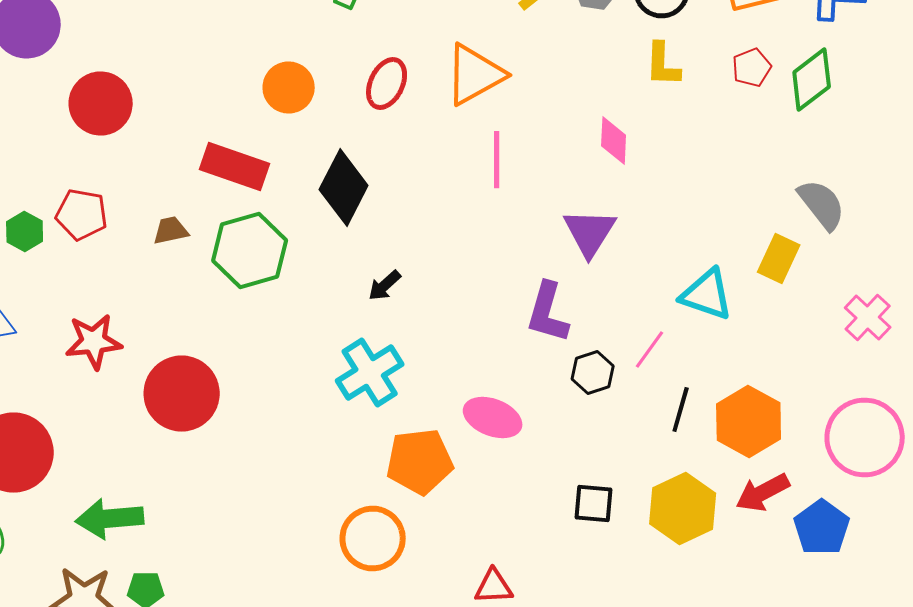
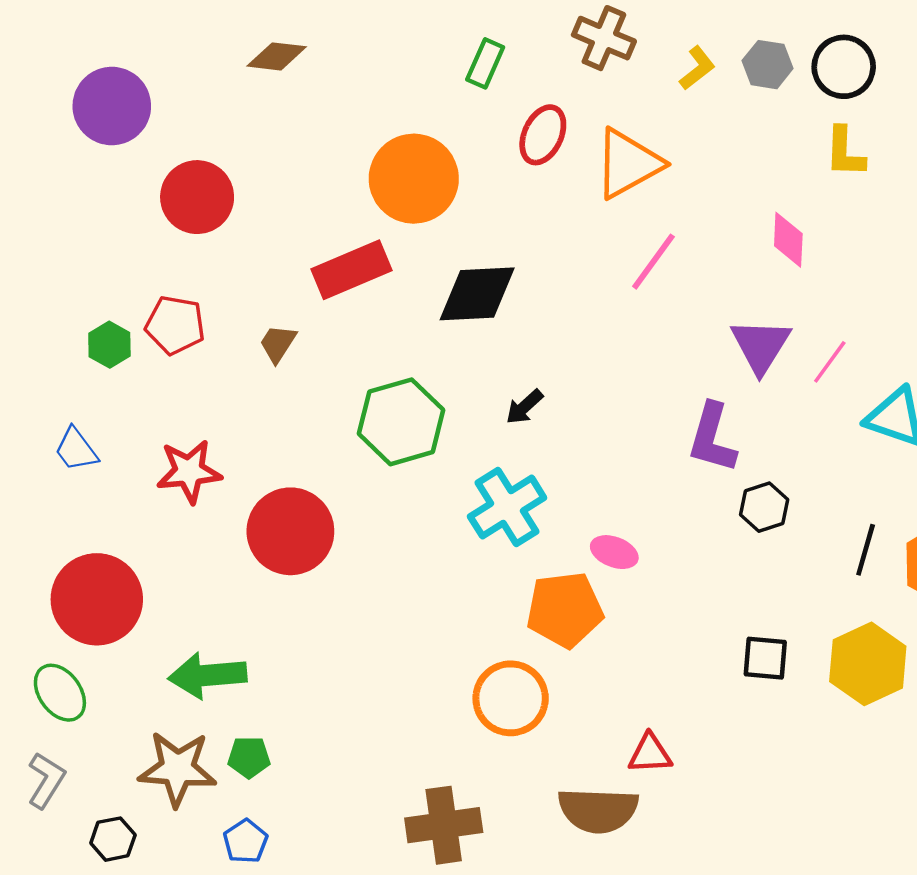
red ellipse: (387, 84) -> (543, 135), moved
orange circle: (289, 88) -> (414, 179), size x1.5
pink line: (497, 160) -> (653, 262), turned 36
red rectangle: (235, 166) -> (352, 270), turned -42
black diamond: (344, 188) -> (477, 294), turned 60
brown trapezoid: (171, 230) -> (278, 343), turned -45
green hexagon: (250, 250) -> (401, 422), moved
pink line: (650, 350) -> (830, 362), moved
pink ellipse: (493, 418) -> (614, 552), moved, size x0.7

